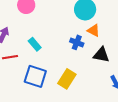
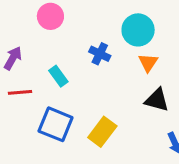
orange triangle: (94, 31) -> (148, 63), turned 32
blue cross: (77, 42) -> (100, 54), moved

